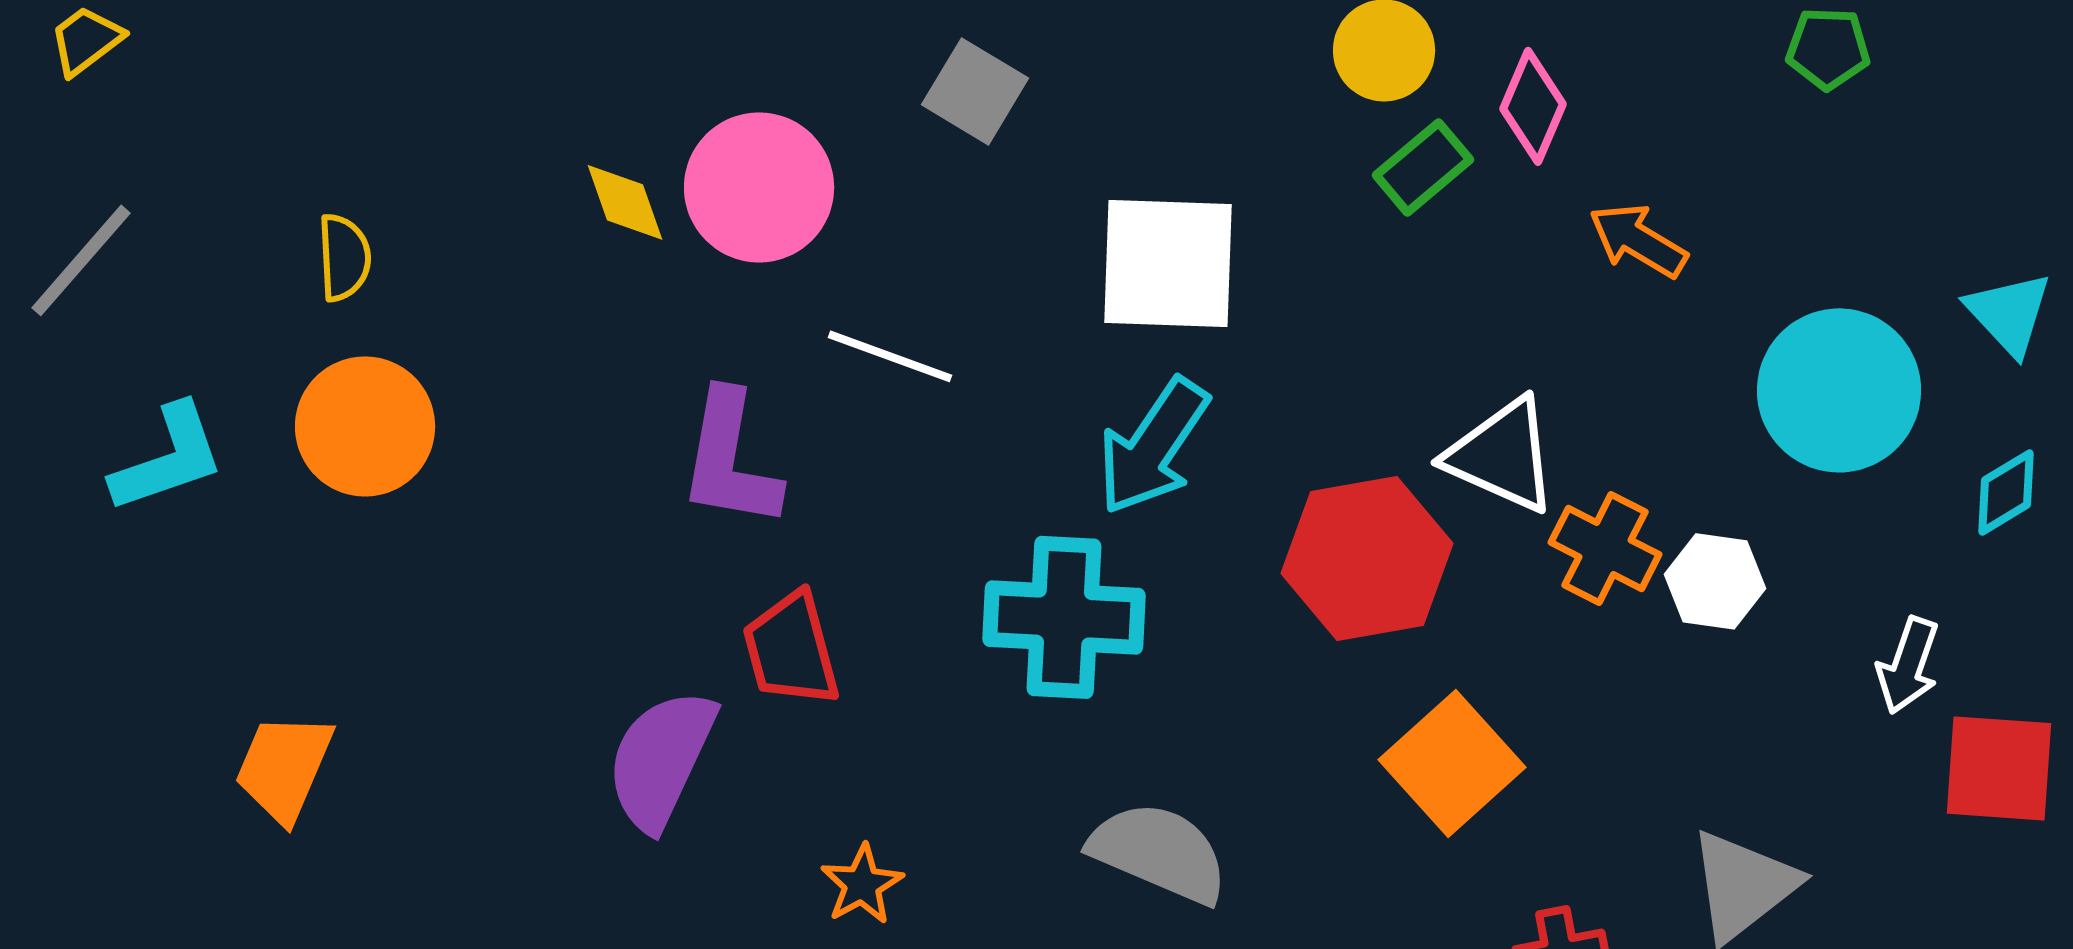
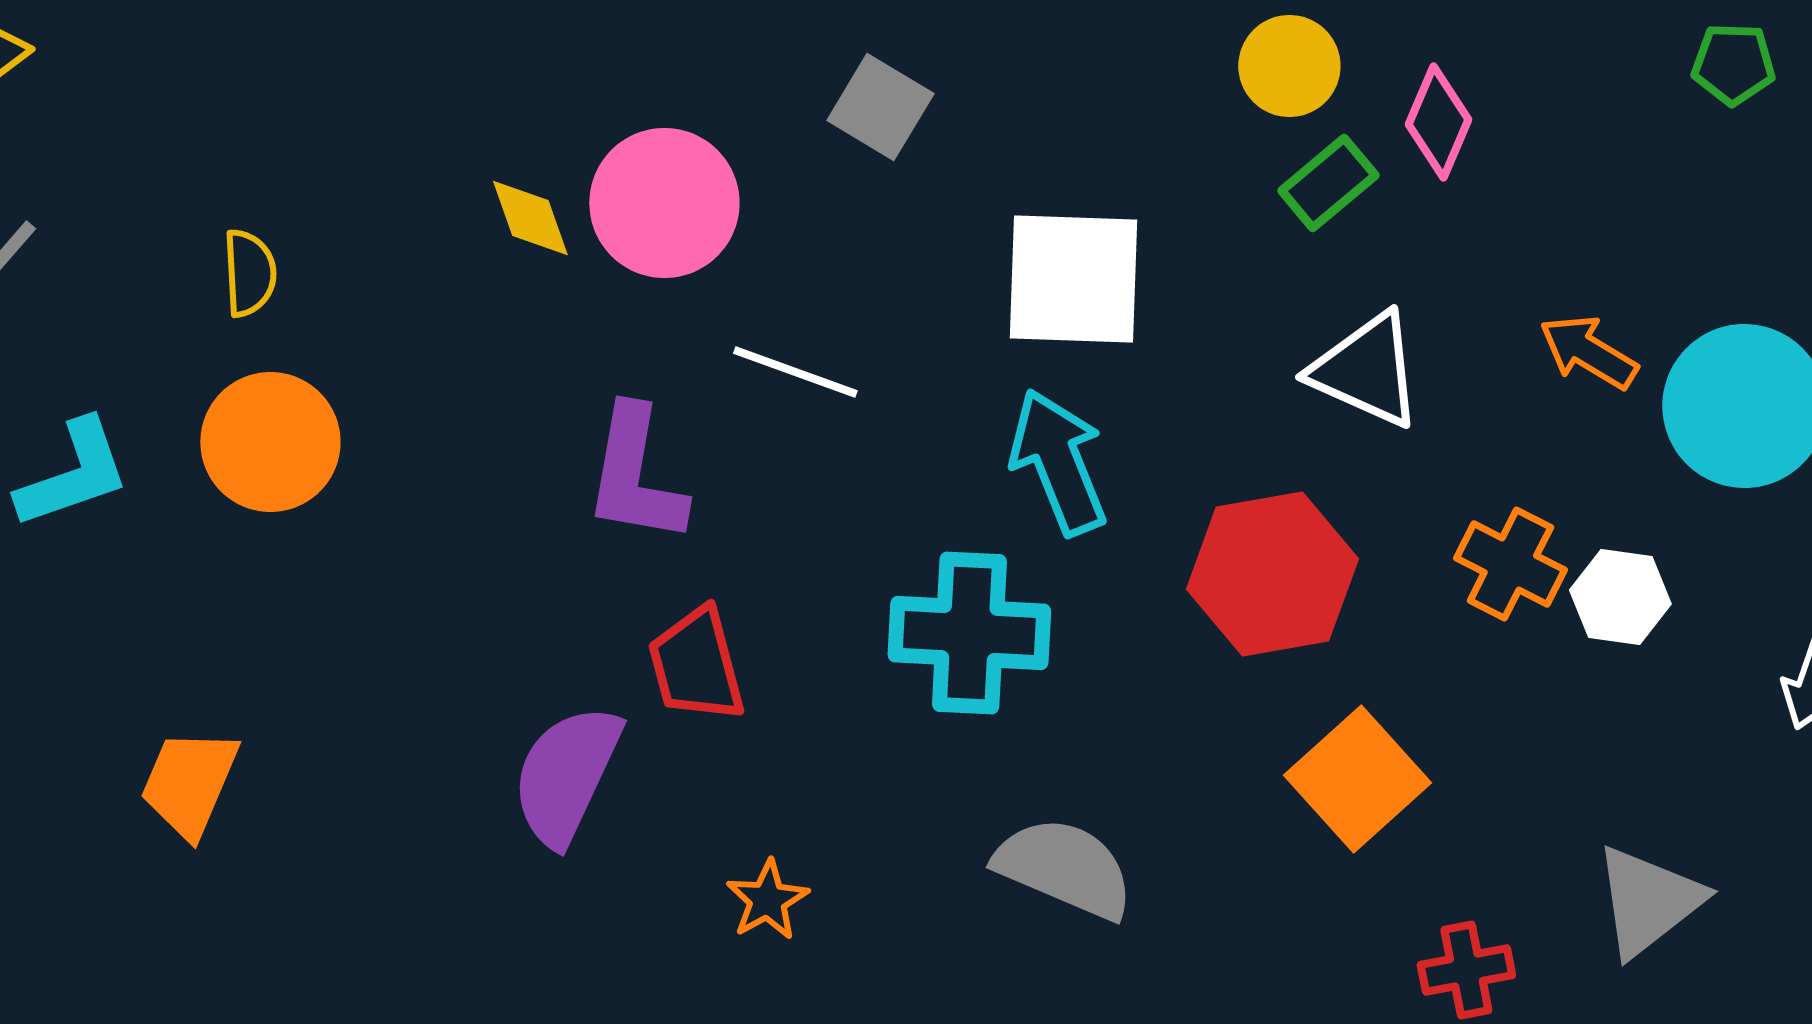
orange arrow: (1638, 240) -> (1588, 352), moved
cyan arrow: (1153, 446) -> (1058, 462), turned 124
white triangle: (1502, 455) -> (1366, 370), moved

